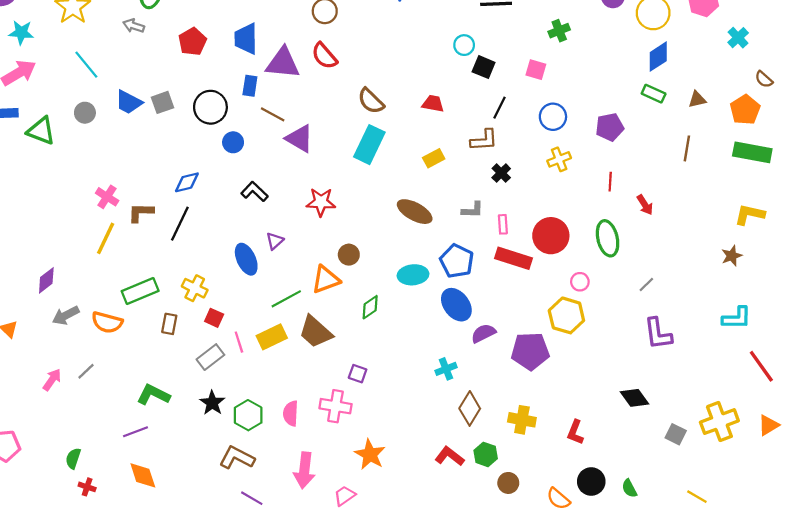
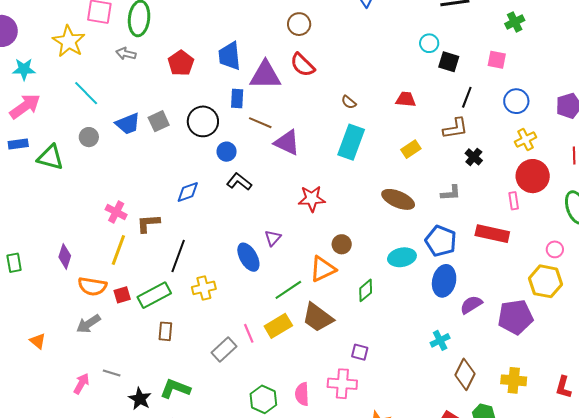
brown semicircle: (371, 101) -> (349, 102), size x0.6
blue trapezoid: (129, 102) -> (128, 124), turned -44
black L-shape: (254, 192) -> (239, 182), moved
black line: (180, 224) -> (178, 256), moved
pink rectangle: (503, 224) -> (514, 201), moved
red circle: (551, 236) -> (533, 176), moved
purple diamond: (46, 280) -> (65, 256), moved, turned -30
yellow cross: (195, 288) -> (204, 288), turned -35
blue ellipse: (456, 305) -> (444, 281), turned 56
red square: (214, 318) -> (122, 295), moved, turned -36
orange semicircle: (107, 322) -> (92, 286), moved
brown rectangle: (169, 324) -> (165, 331), moved
gray line: (86, 371) -> (112, 373), turned 66
black star: (212, 403) -> (140, 399), moved

